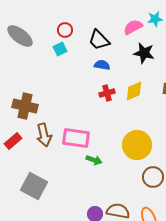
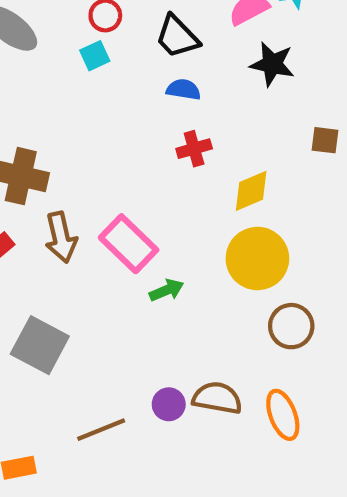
yellow diamond: (134, 91) -> (251, 191), moved
pink rectangle: (76, 138) -> (129, 244), turned 36
green arrow: (94, 160) -> (167, 290), turned -42

